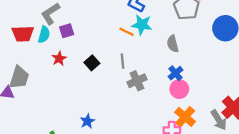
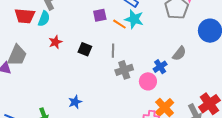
purple square: (67, 31) -> (100, 15), moved
gray semicircle: (173, 44) -> (179, 53), moved, turned -133
black square: (92, 63) -> (85, 49), turned -32
pink circle: (179, 89) -> (148, 81), moved

